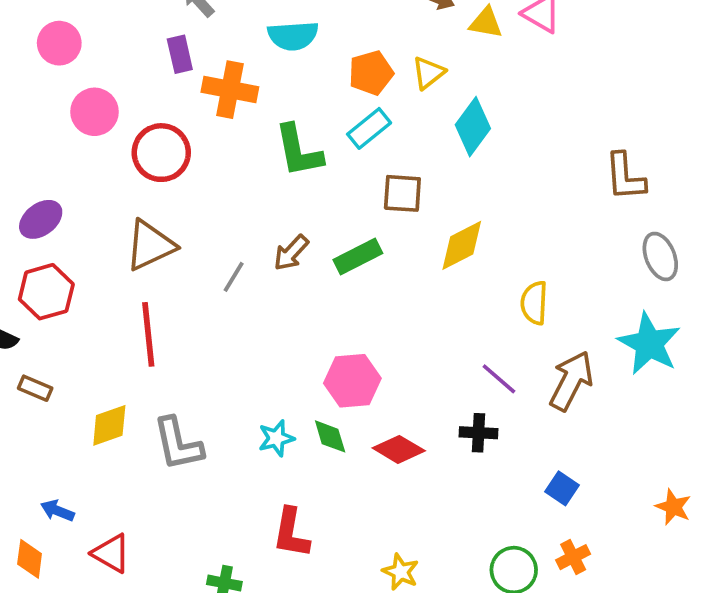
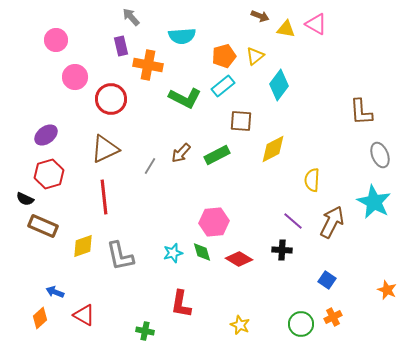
green L-shape: (299, 151) -> (185, 98), turned -52
brown rectangle: (35, 388) -> (43, 226), size x1.6
orange diamond: (30, 559) -> (40, 318), turned 40

